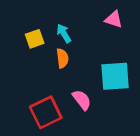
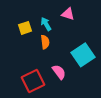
pink triangle: (114, 19) -> (68, 14), moved
cyan square: (115, 76) -> (83, 55), turned -30

